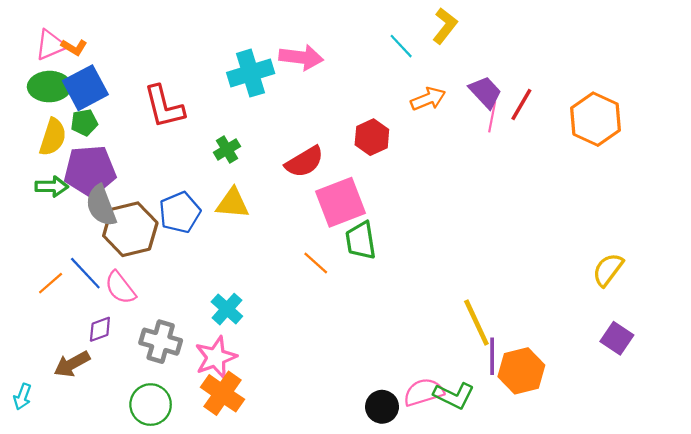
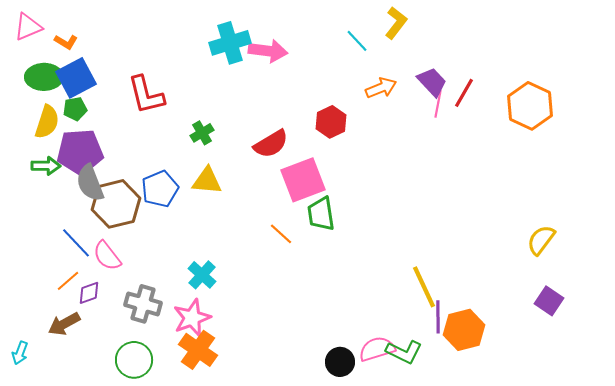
pink triangle: (51, 45) -> (28, 27), moved
cyan cross: (251, 73) -> (230, 43), moved
orange line: (51, 283) -> (68, 281), moved

